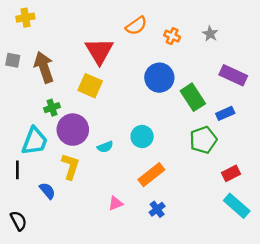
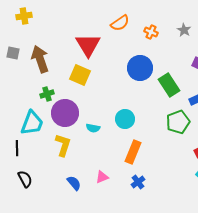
cyan semicircle: (105, 147) -> (93, 128), turned 32
orange rectangle: (151, 175) -> (133, 152), turned -30
blue semicircle: (47, 191) -> (74, 183), moved
black semicircle: (19, 221) -> (25, 179), moved

